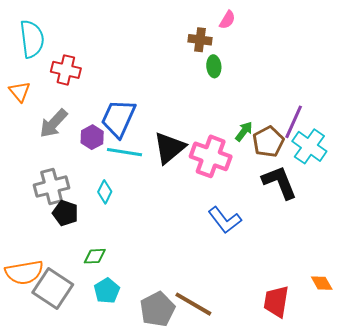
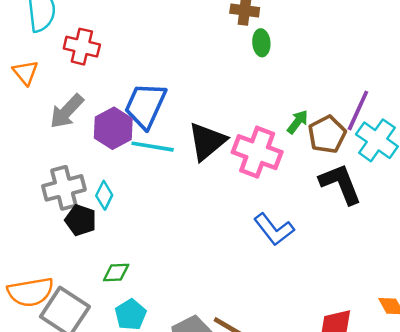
purple hexagon: (92, 137) -> (113, 128), size x1.4
cyan diamond: (105, 192) -> (104, 195), moved

